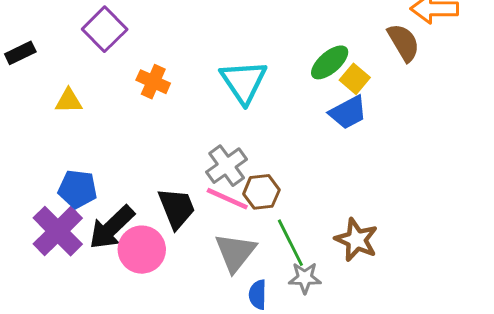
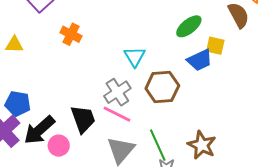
yellow square: (355, 79) -> (215, 46), moved, turned -30
cyan triangle: (244, 82) -> (135, 57), moved, size x0.7
brown hexagon: (261, 192) -> (162, 87), moved, size x1.4
pink circle: (142, 250) -> (59, 146), size x0.7

